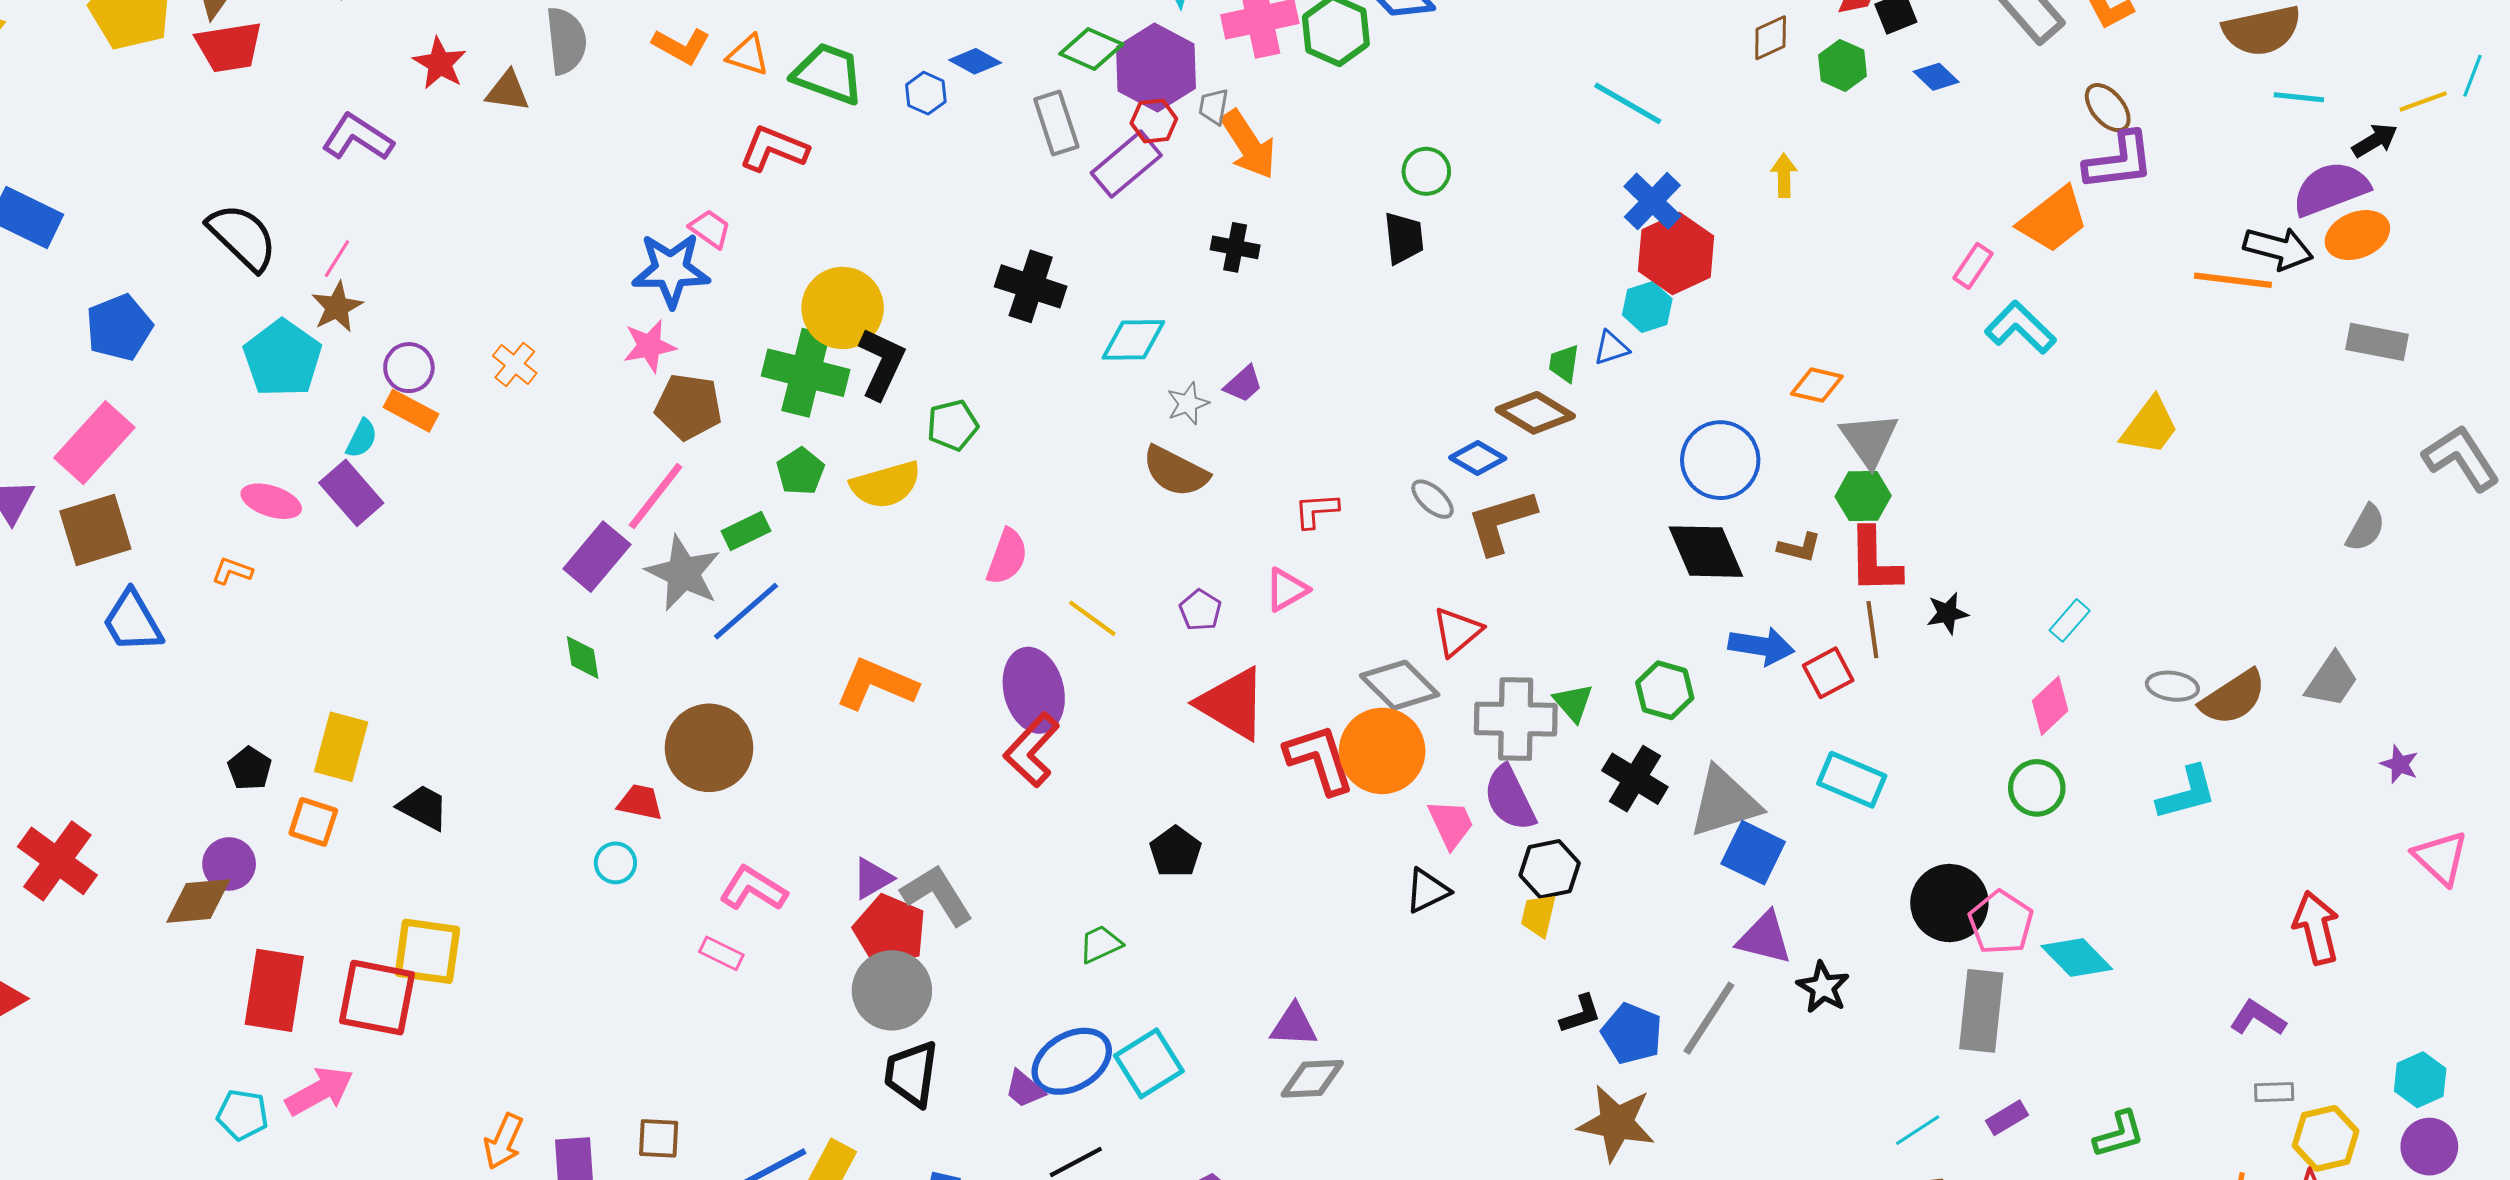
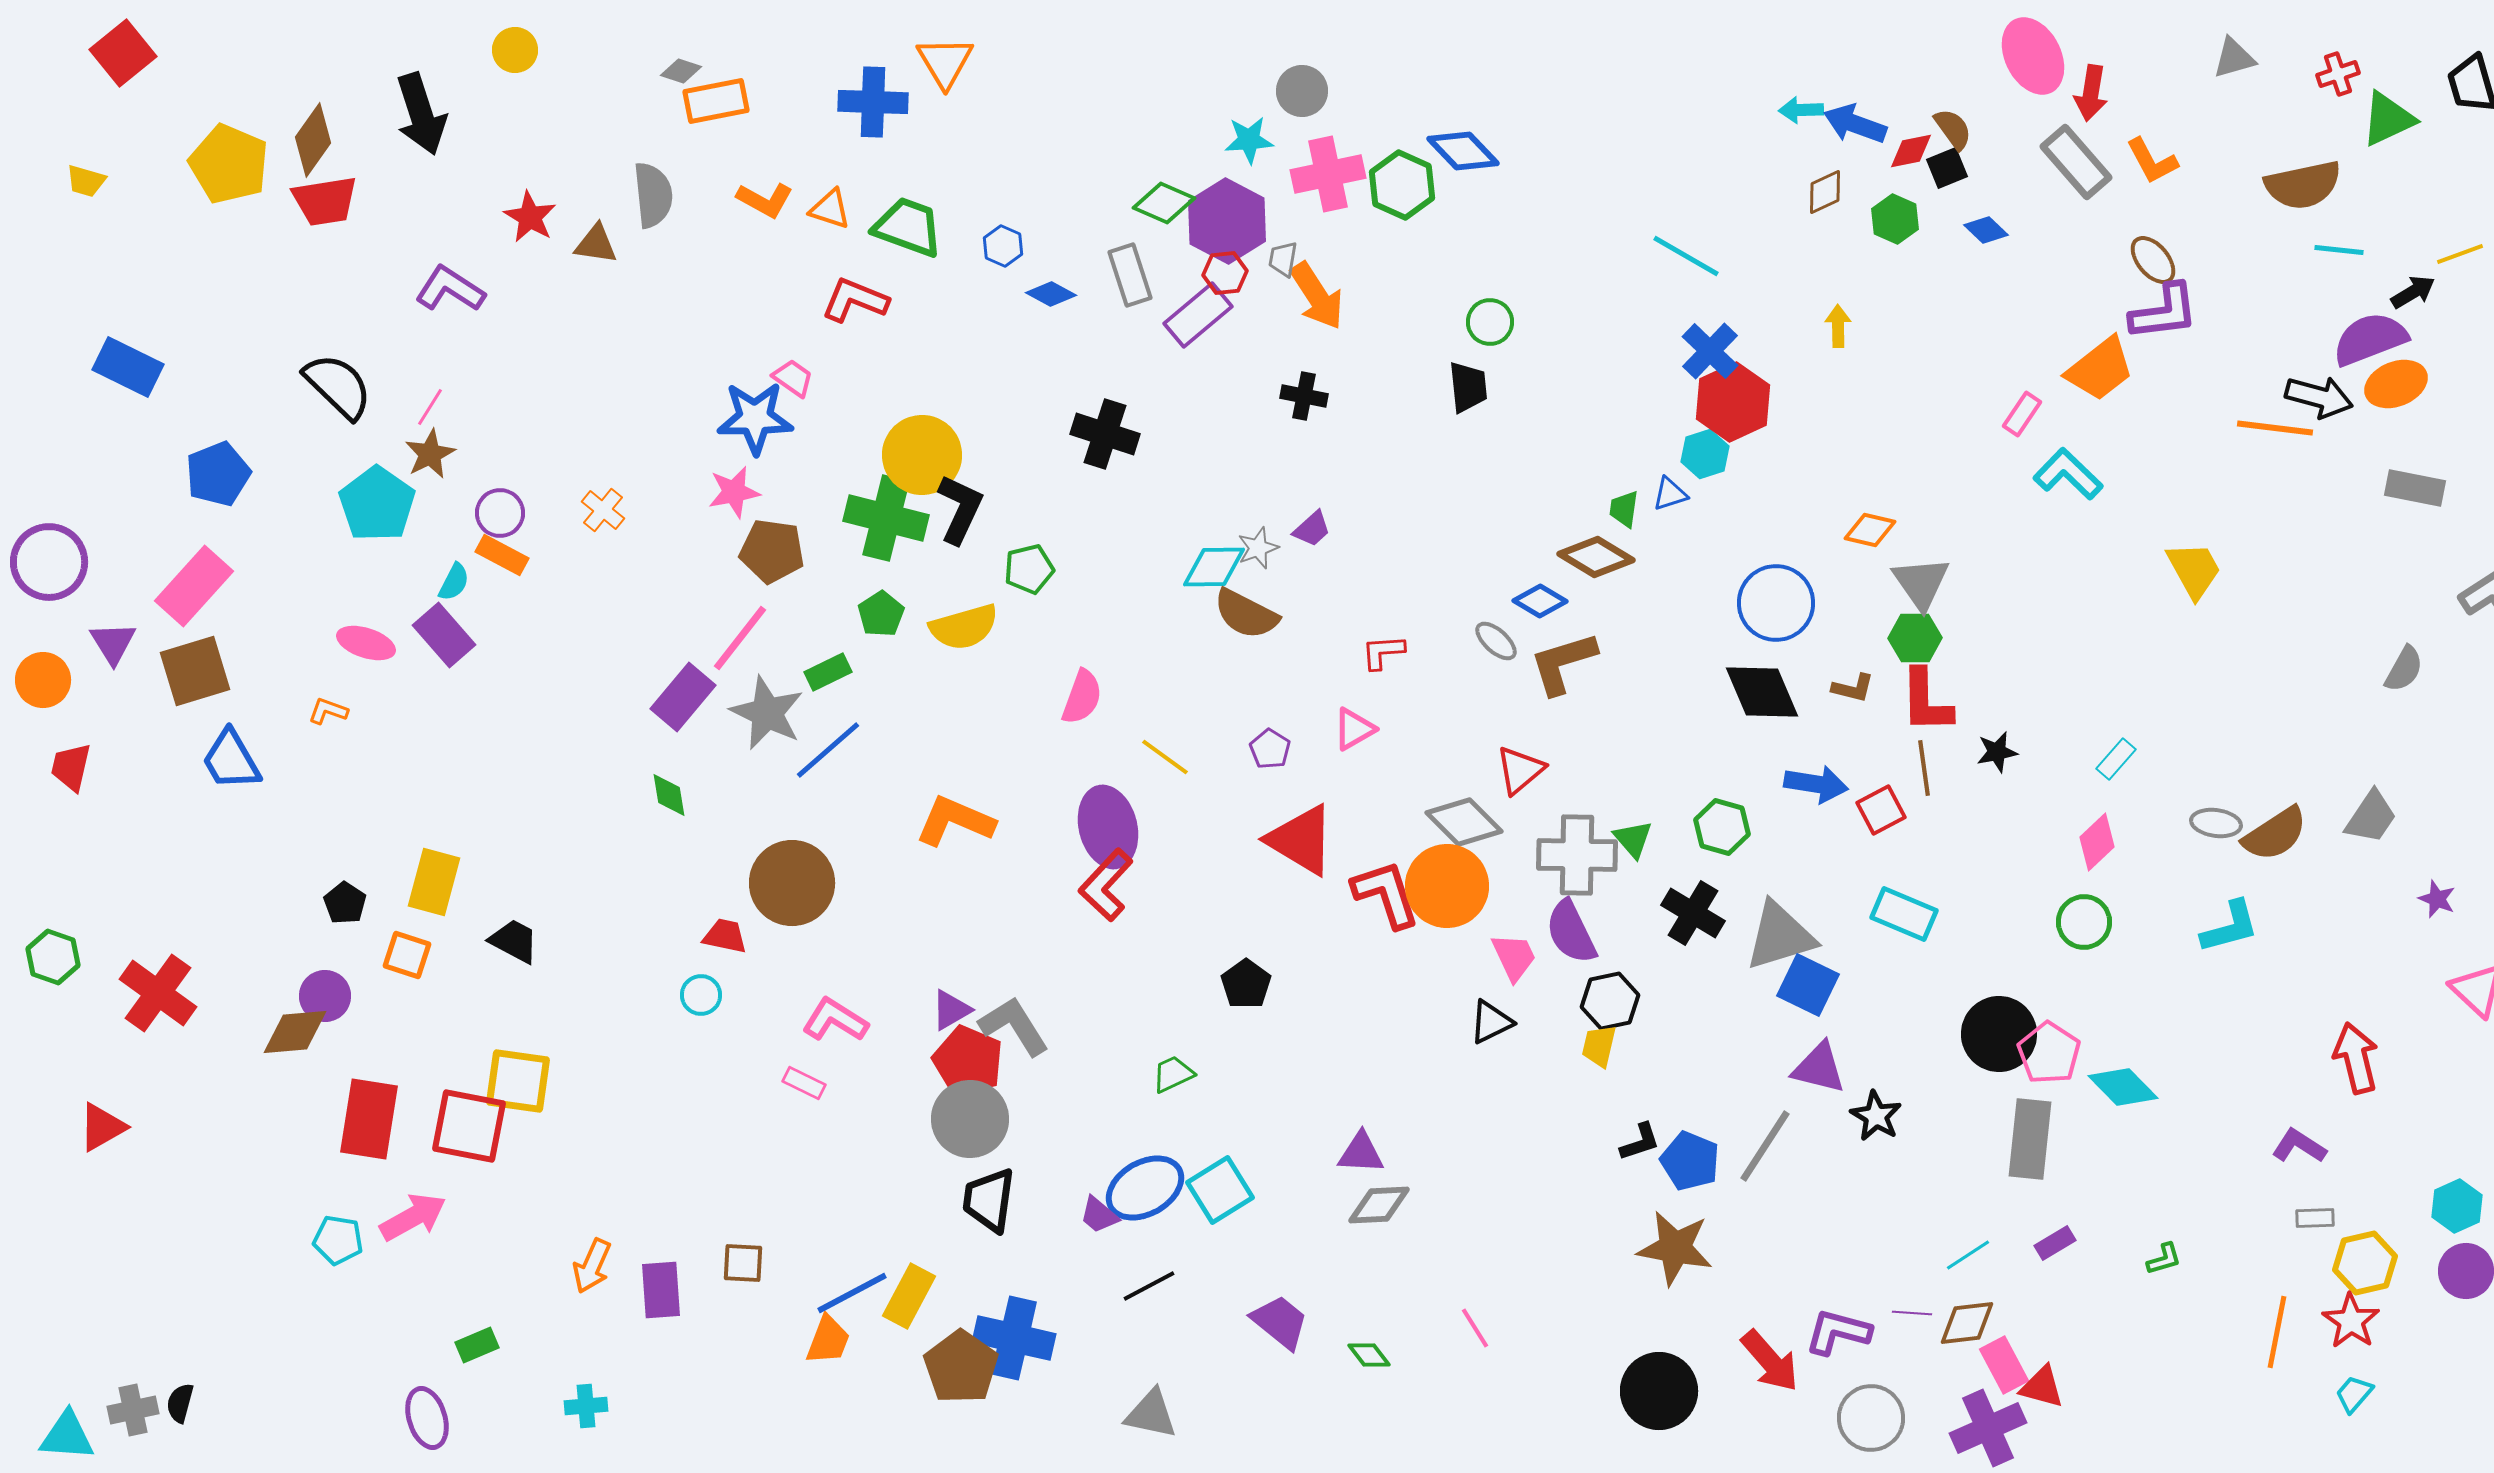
blue diamond: (975, 61) -> (1051, 294), moved
cyan diamond: (1133, 340) -> (1214, 567), moved
yellow trapezoid: (2150, 426) -> (2194, 570), turned -66
green L-shape: (2119, 1134) -> (2164, 1259), size x0.7

